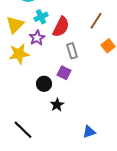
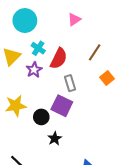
cyan cross: (41, 17) -> (38, 48), turned -32
yellow star: (19, 54) -> (16, 106), moved
purple square: (64, 73) -> (62, 106), size x1.5

